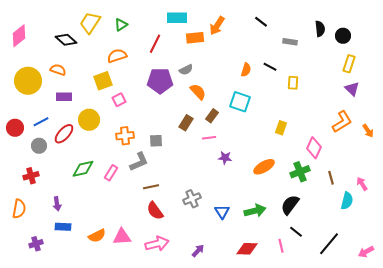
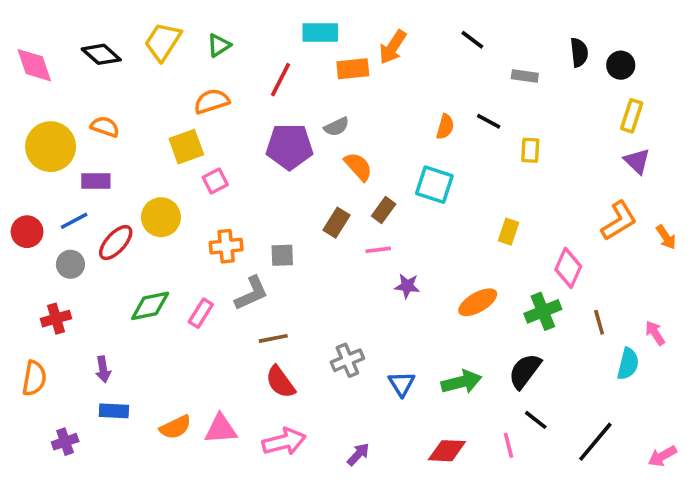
pink diamond: (19, 36) -> (34, 65), turned -70
black diamond: (66, 40) -> (101, 54), moved
purple rectangle: (64, 97) -> (96, 181), moved

